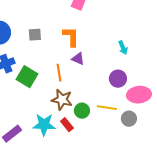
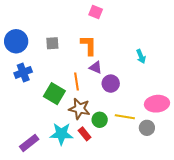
green square: (27, 77) -> (54, 94), moved
purple circle: (118, 79) -> (111, 84), moved

